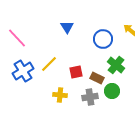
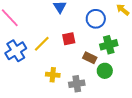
green cross: (116, 65) -> (109, 45), turned 36
red square: (76, 72) -> (69, 39), moved
gray cross: (90, 97) -> (77, 84), moved

